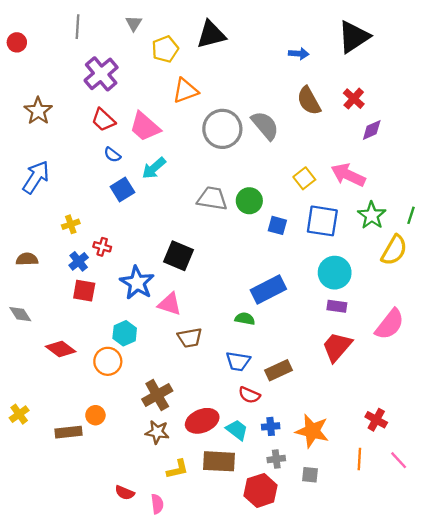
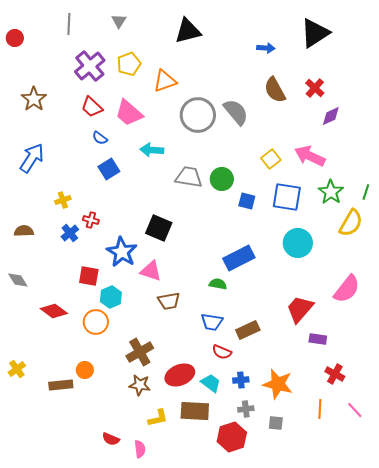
yellow pentagon: (165, 49) -> (129, 64), moved
cyan arrow: (154, 168) -> (152, 150), moved, turned 45
red square: (84, 291) -> (89, 276), moved
purple rectangle: (337, 306) -> (318, 339), moved

